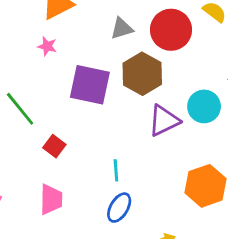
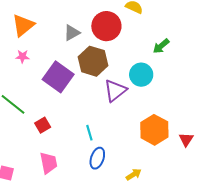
purple square: (90, 85) -> (58, 77), turned 36
red square: (54, 146) -> (43, 125), turned 35

